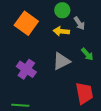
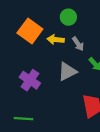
gray arrow: (79, 23) -> (78, 44), moved
yellow arrow: (61, 31) -> (56, 40), moved

